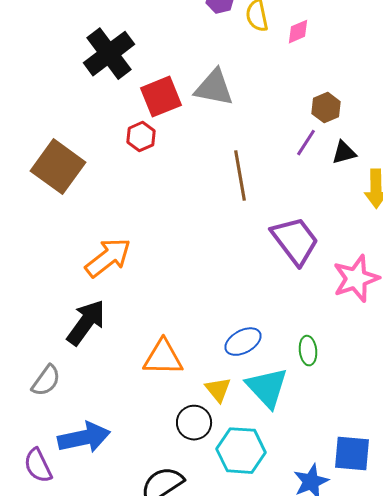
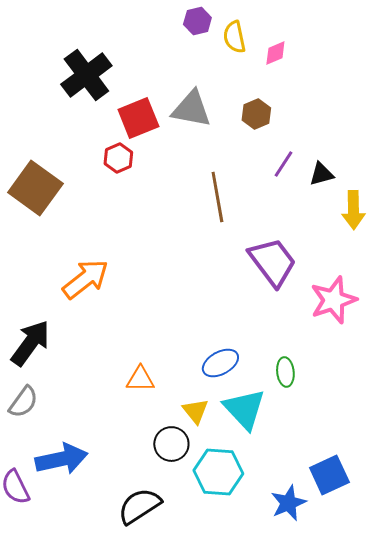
brown hexagon: (326, 108) -> (256, 114), moved
black arrow: (86, 323) -> (30, 343), moved
orange triangle: (163, 358) -> (140, 379), size x0.7
blue square: (352, 454) -> (329, 475), turned -30

